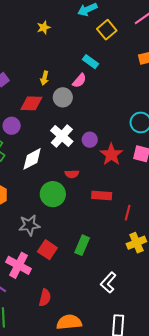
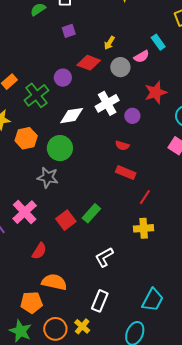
red star: (111, 154) -> (156, 92), moved
red semicircle: (72, 174) -> (122, 146), moved
green circle: (53, 194) -> (60, 148), moved
red square: (47, 250) -> (66, 220), moved

